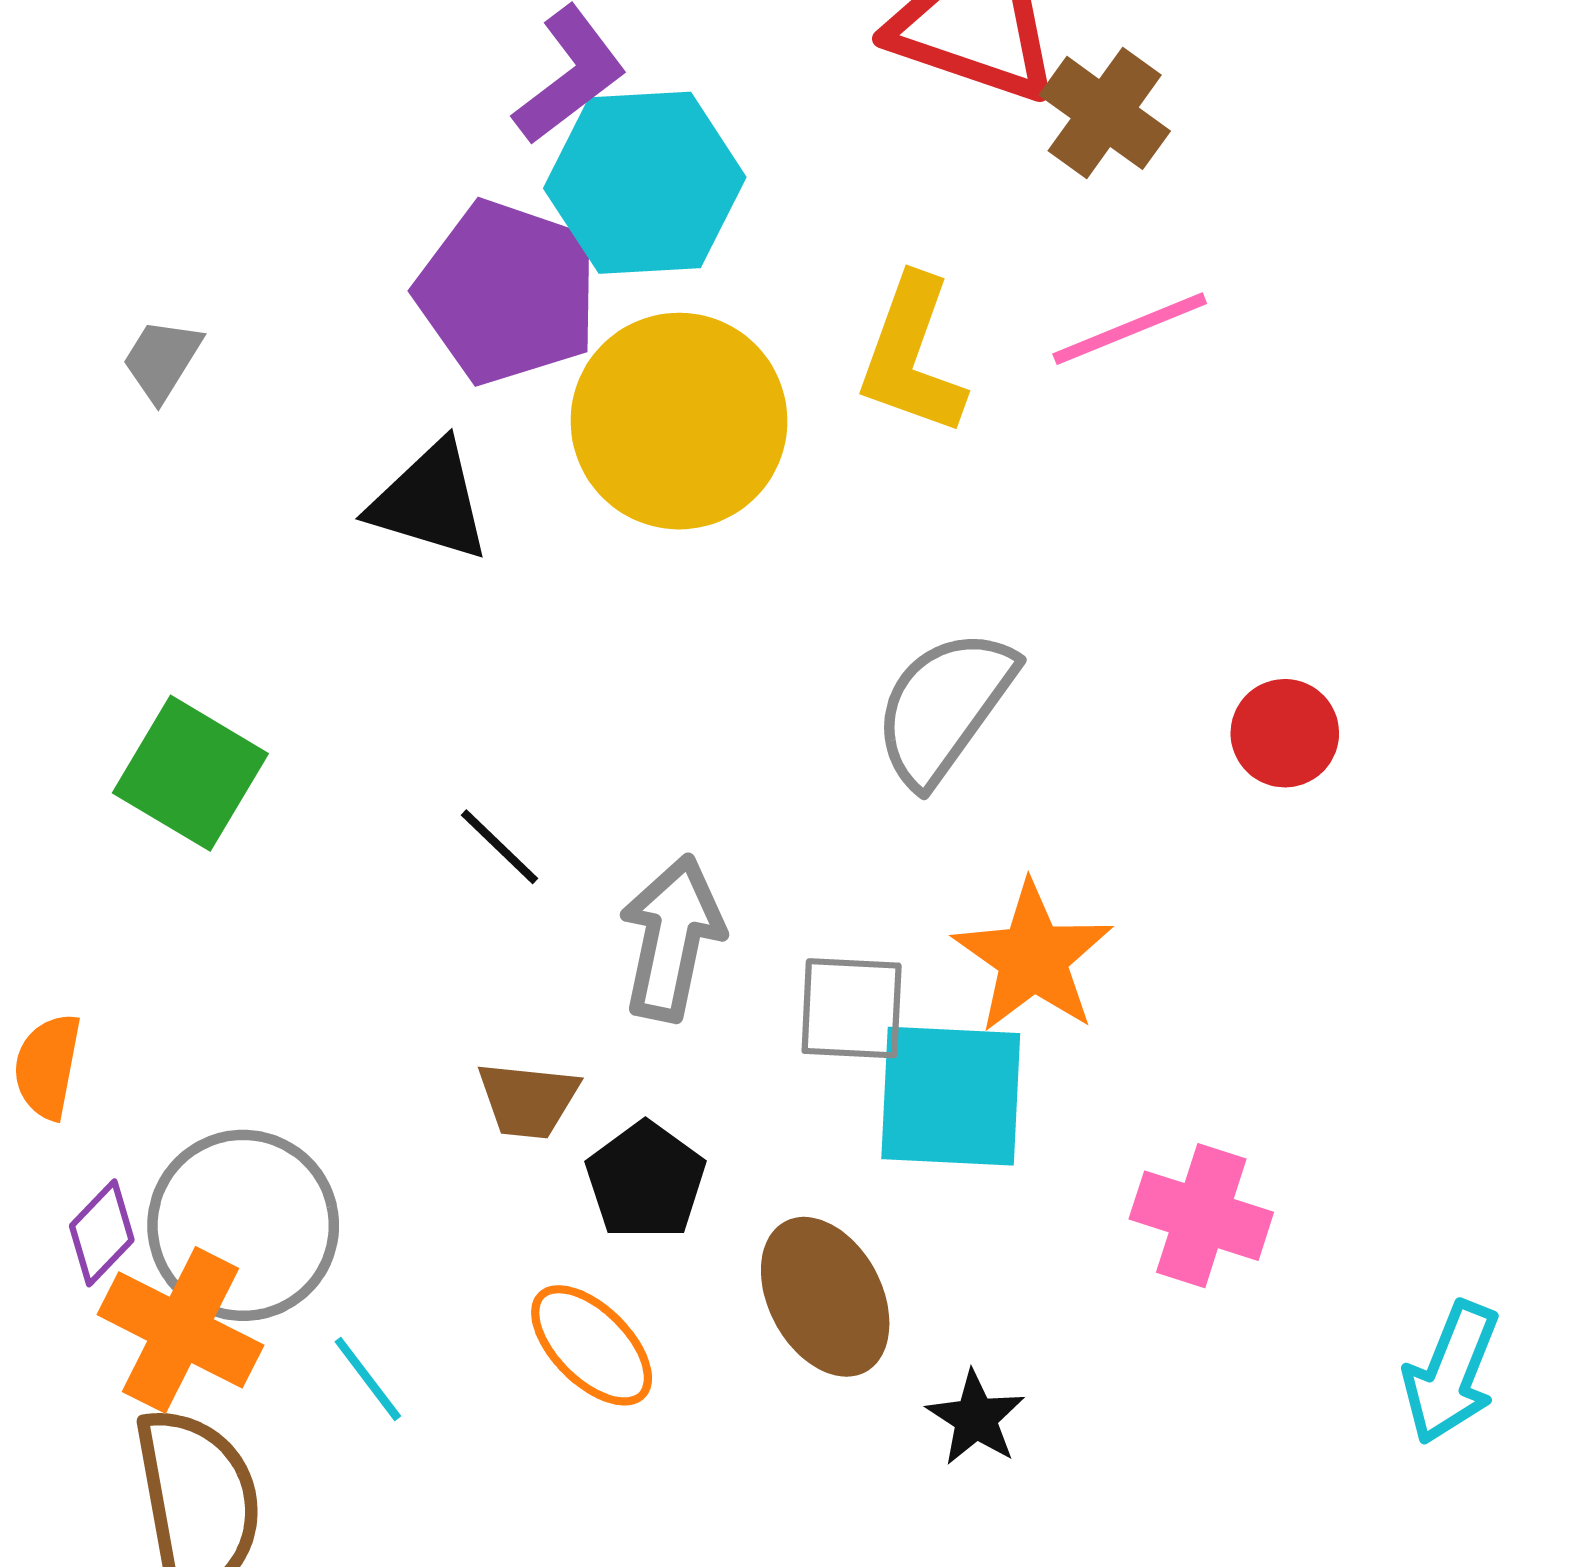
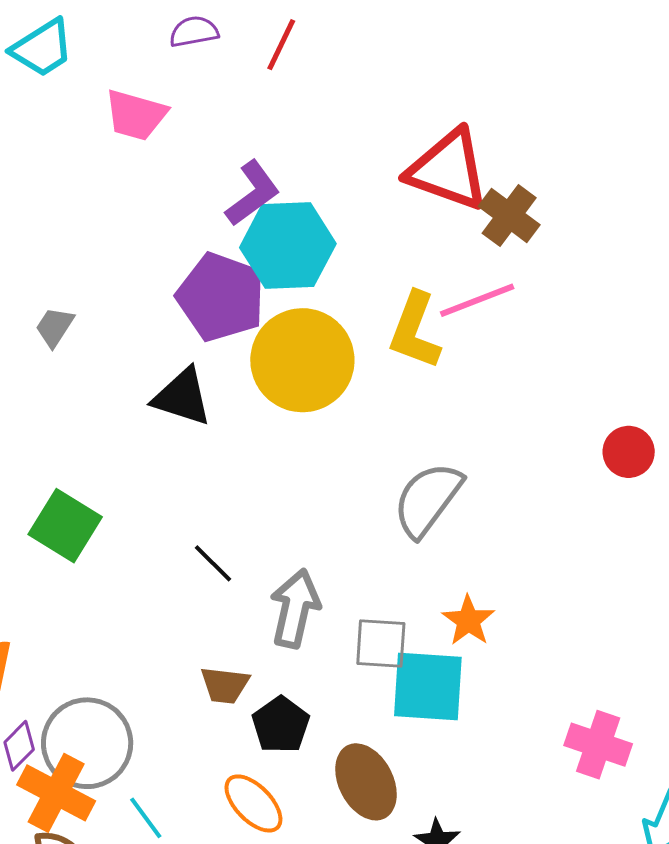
pink line: (1130, 329) -> (477, 300), moved
red circle: (1285, 733) -> (629, 452), moved
orange star: (1033, 958) -> (468, 621), size x0.7
pink cross: (1201, 1216) -> (598, 745), moved

